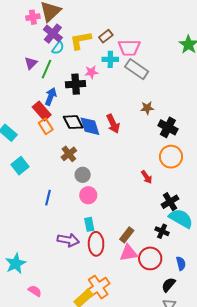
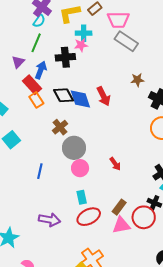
cyan semicircle: (58, 48) -> (39, 21), moved
cyan cross: (110, 59) -> (84, 33), moved
purple triangle: (31, 63) -> (18, 62), moved
gray circle: (83, 175) -> (74, 148), size x1.5
red arrow: (147, 177) -> (115, 164), moved
purple arrow: (68, 240) -> (49, 220), moved
red ellipse: (96, 244) -> (89, 217), turned 65
red circle: (150, 258) -> (144, 217), moved

